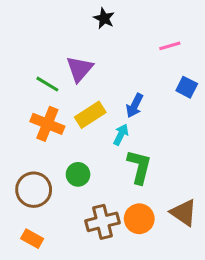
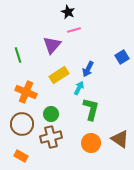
pink line: (170, 46) -> (74, 30), moved
green line: (47, 84) -> (18, 55), moved, turned 42
blue square: (187, 87) -> (122, 57), turned 32
orange cross: (47, 124) -> (26, 92), moved
brown cross: (102, 222) -> (51, 137), moved

